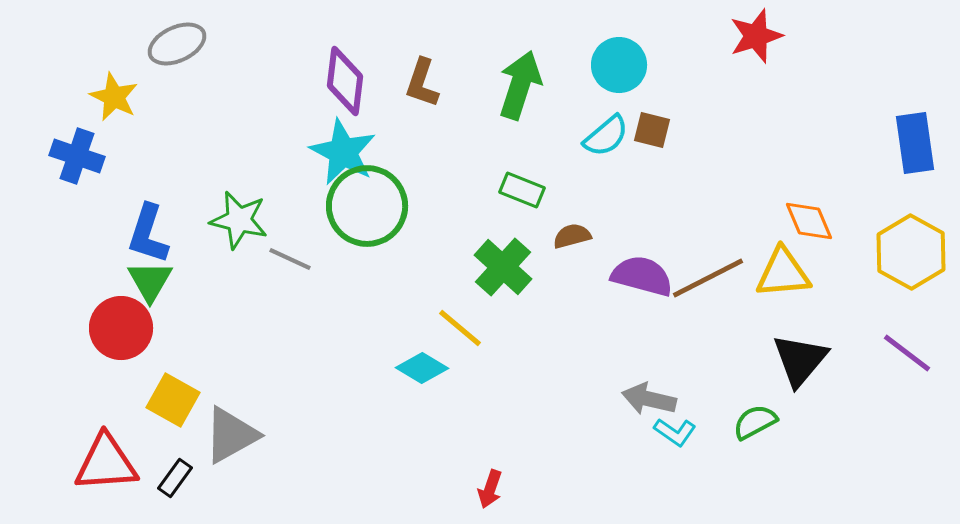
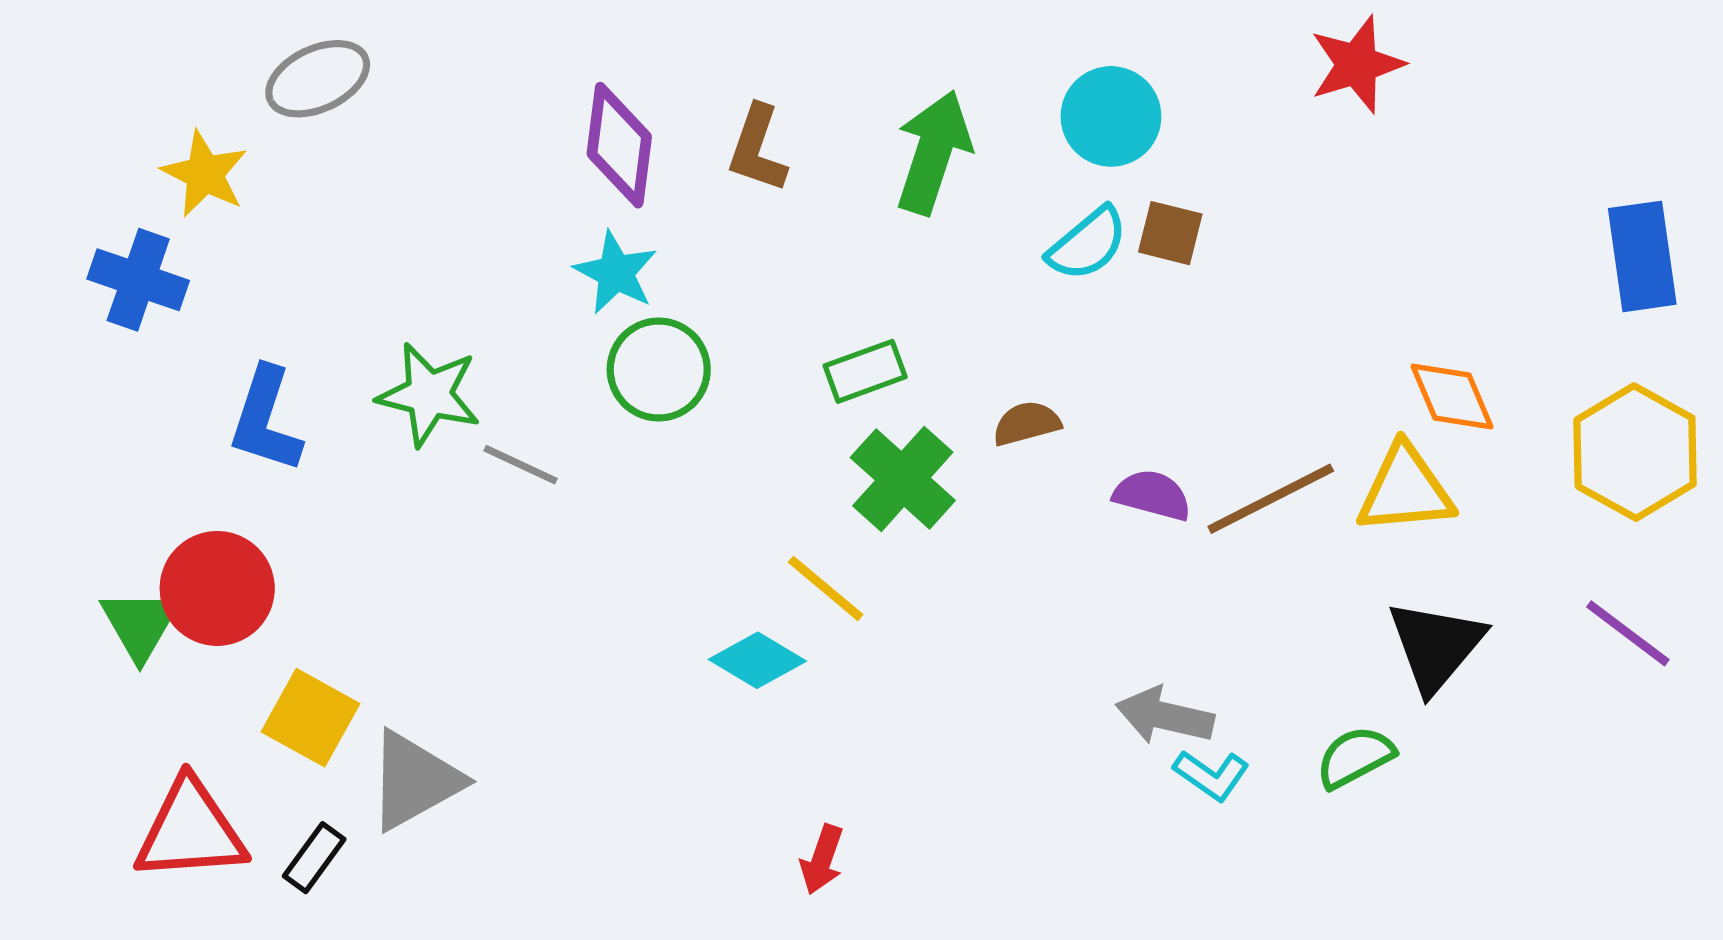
cyan star: (343, 152) -> (616, 273), size x0.7
green rectangle: (522, 190) -> (865, 371), moved, turned -42
green circle: (367, 206) -> (659, 369), size x0.7
purple semicircle: (642, 276) -> (1152, 495), size x0.7
green triangle: (150, 281) -> (140, 624), moved
red arrow: (490, 489) -> (822, 859), moved

